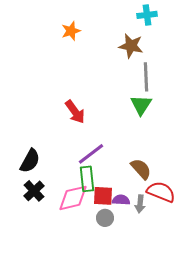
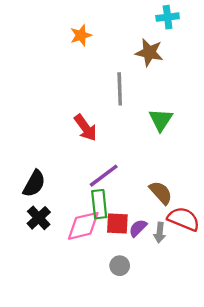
gray line: (146, 77) -> (120, 89), moved
purple semicircle: (121, 200) -> (138, 228), turned -48
gray circle: (105, 218) -> (120, 266), moved

